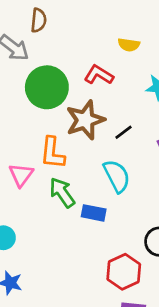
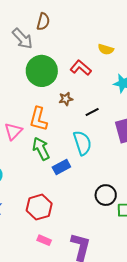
brown star: (85, 120) -> (66, 99), size x0.5
blue rectangle: (94, 213) -> (61, 167), turned -48
red hexagon: (124, 272) -> (39, 207), moved

